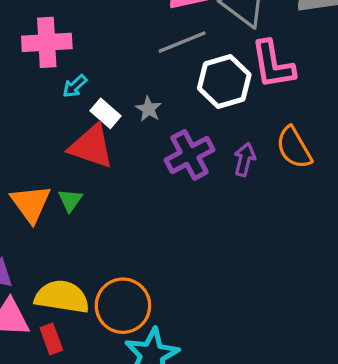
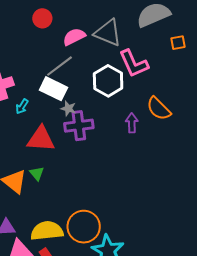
gray line: (182, 42) -> (60, 66), moved
white rectangle: (105, 113) -> (54, 89), moved, size x1.5
purple cross: (190, 155) -> (79, 126), moved, turned 36

